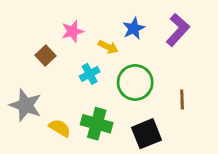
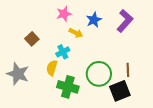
pink star: (73, 31) -> (64, 14), moved
green circle: (135, 82) -> (99, 74), moved
yellow semicircle: (60, 128) -> (52, 68), moved, turned -105
black square: (146, 134) -> (120, 91), moved

